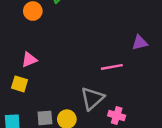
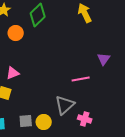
purple triangle: (140, 43) -> (104, 59), turned -40

